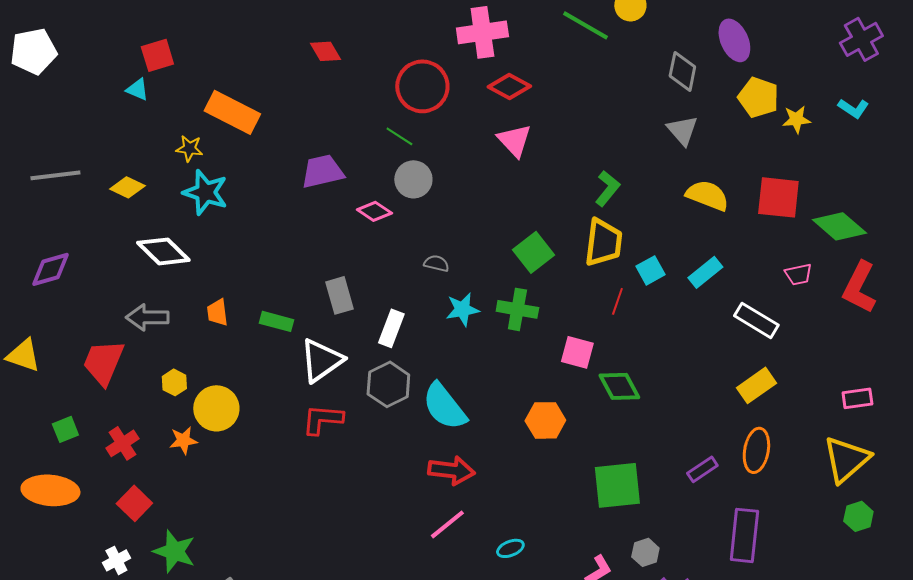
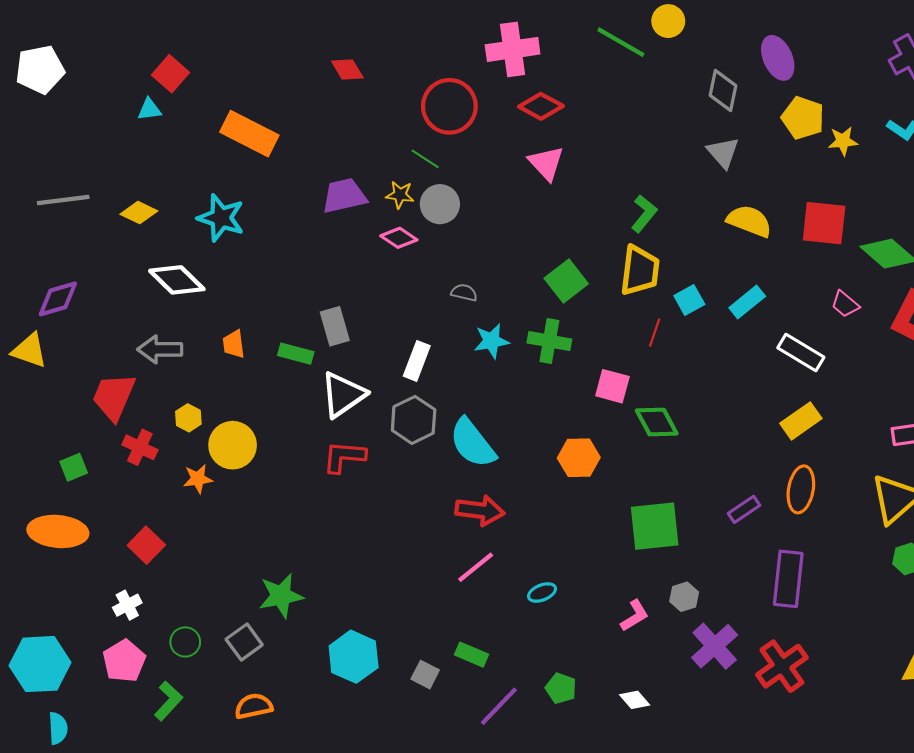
red square: (157, 55) -> (170, 74), turned -32
cyan triangle: (137, 89) -> (149, 109), turned -30
yellow star: (189, 148) -> (400, 195), moved
pink trapezoid: (798, 274) -> (845, 304), turned 52
gray rectangle: (339, 295) -> (335, 326), moved
yellow triangle: (23, 355) -> (29, 350), moved
red cross: (122, 443) -> (140, 447), moved, turned -32
green star: (174, 551) -> (281, 596), moved, turned -30

